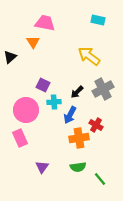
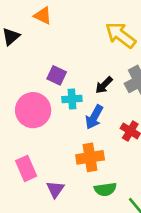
orange triangle: (33, 42) -> (43, 16), turned -32
pink rectangle: (20, 138) -> (26, 168), moved
orange cross: (79, 138) -> (90, 157), moved

